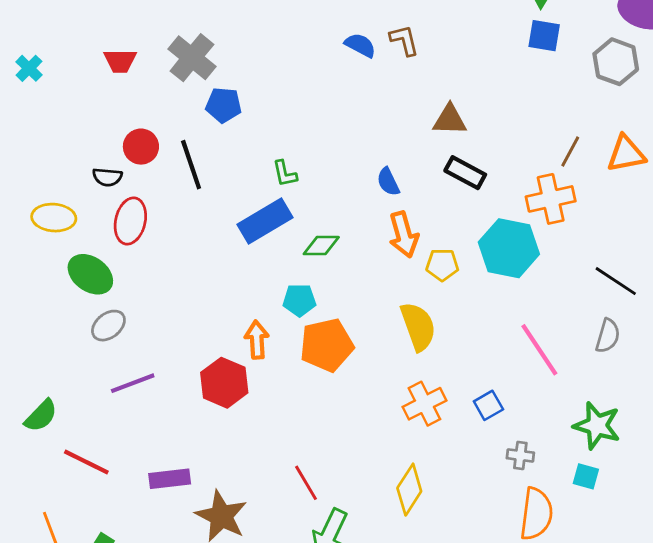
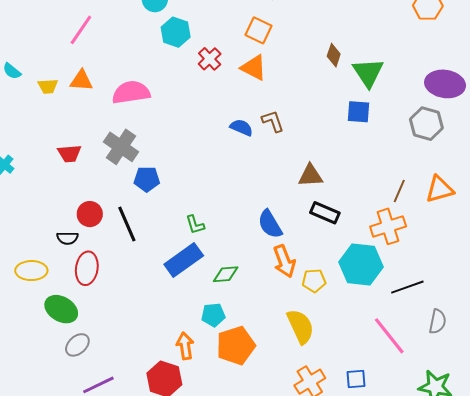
blue square: (544, 36) -> (358, 112), moved
blue semicircle: (388, 182) -> (270, 224), size x1.4
black line: (616, 281) -> (407, 287), moved, turned -48
blue square: (488, 405) -> (356, 379), turned 30

